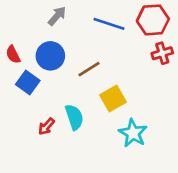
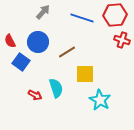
red cross: (162, 53) -> (122, 40), turned 35
yellow square: (113, 98) -> (85, 74), turned 30
red arrow: (46, 126) -> (35, 95), turned -104

